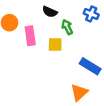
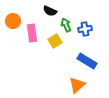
blue cross: (91, 14) -> (85, 29), moved, turned -32
yellow square: (55, 44) -> (55, 41), turned -32

